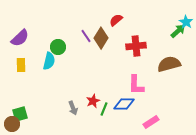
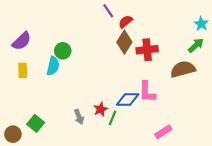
green arrow: (178, 31) -> (196, 45), moved
purple line: (86, 36) -> (108, 11), moved
brown diamond: (101, 38) -> (124, 42), moved
blue diamond: (124, 104) -> (128, 100), moved
green square: (20, 114) -> (36, 123), moved, turned -35

